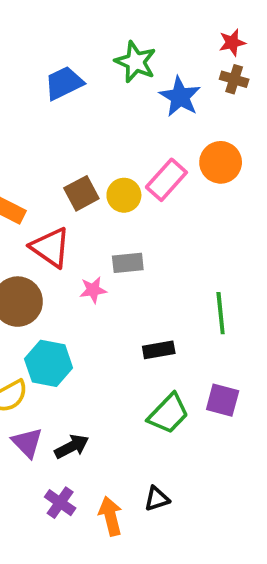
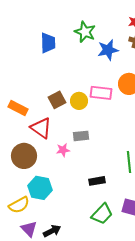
blue trapezoid: (64, 83) -> (48, 43), turned 115
blue star: (180, 97) -> (108, 50), turned 30
pink rectangle: (166, 180) -> (101, 93), turned 55

